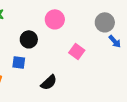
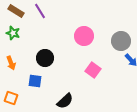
pink circle: (55, 19) -> (84, 36), moved

